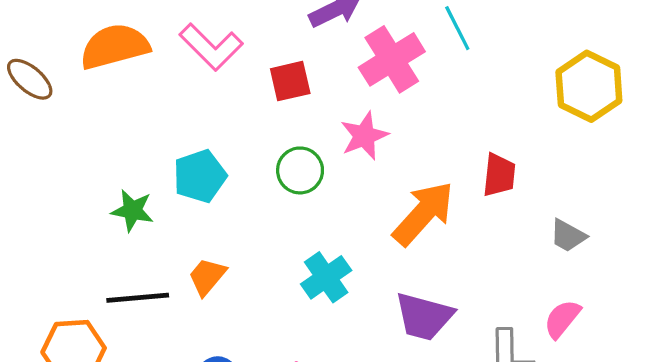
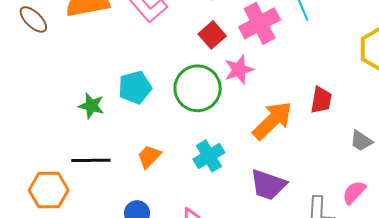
red square: (290, 81) -> (212, 35), moved, turned -32
green circle: (300, 170) -> (198, 88), size x1.6
orange trapezoid: (207, 277) -> (149, 157), moved

